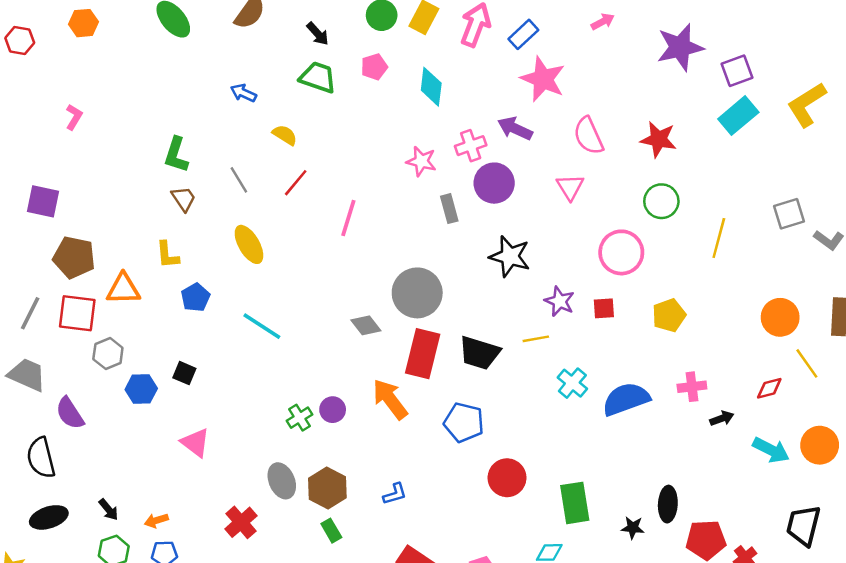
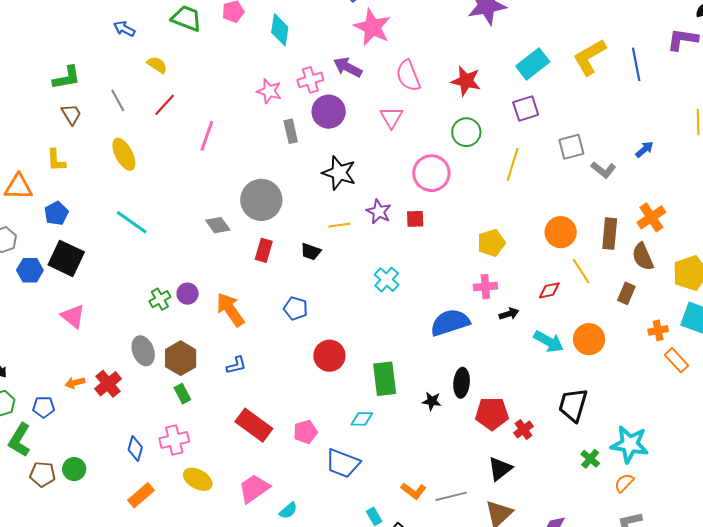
purple square: (737, 71) -> (526, 108), moved
green L-shape: (176, 155) -> (67, 78), turned -120
blue pentagon: (195, 297) -> (56, 213), moved
yellow pentagon: (669, 315) -> (491, 243), moved
yellow line: (536, 339) -> (339, 225), moved
black trapezoid: (479, 353) -> (311, 252), size x0.6
red rectangle: (423, 354) -> (264, 250), size x0.6
black square: (184, 373) -> (66, 258), size x1.8
orange arrow: (390, 399) -> (230, 310), moved
blue semicircle: (626, 399) -> (450, 322), moved
blue pentagon: (464, 422) -> (296, 308), size x0.7
orange arrow: (156, 520) -> (75, 383), moved

